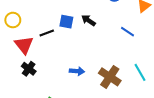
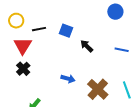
black arrow: (89, 20) -> (87, 46), moved
blue line: (128, 32) -> (122, 50), turned -32
black line: (47, 33) -> (39, 29), moved

